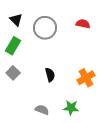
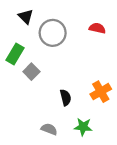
black triangle: (16, 20) -> (26, 16), moved
gray square: (13, 73) -> (31, 72), moved
black semicircle: (50, 75) -> (66, 97), moved

